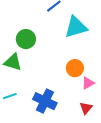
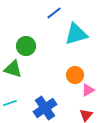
blue cross: (45, 101) -> (45, 108), turned 30

